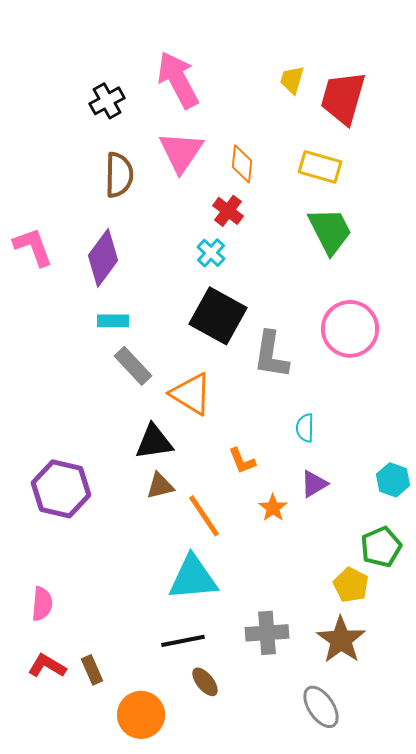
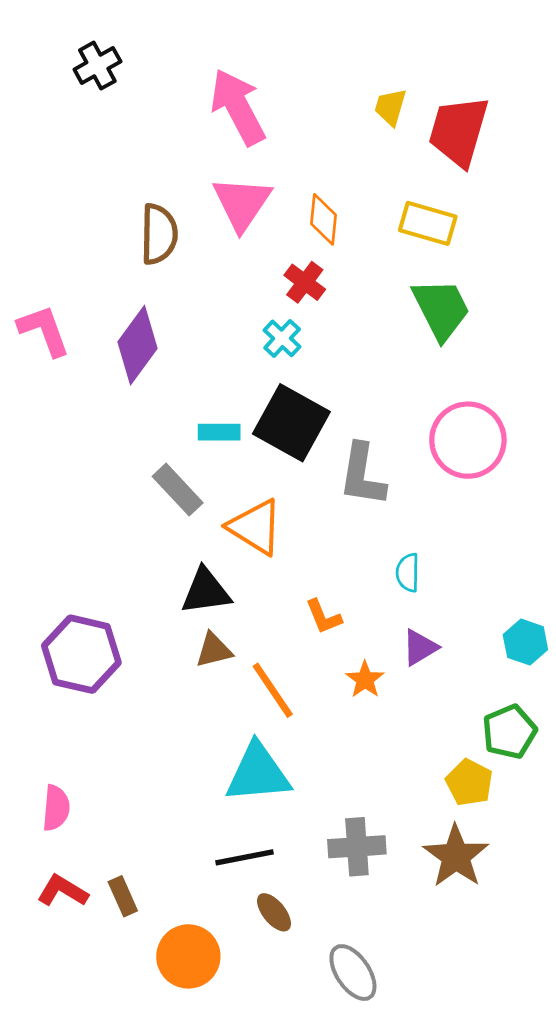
black cross: (107, 101) -> (97, 66), moved
cyan rectangle: (113, 321) -> (219, 432), moved
gray ellipse: (321, 707) -> (353, 973), moved

